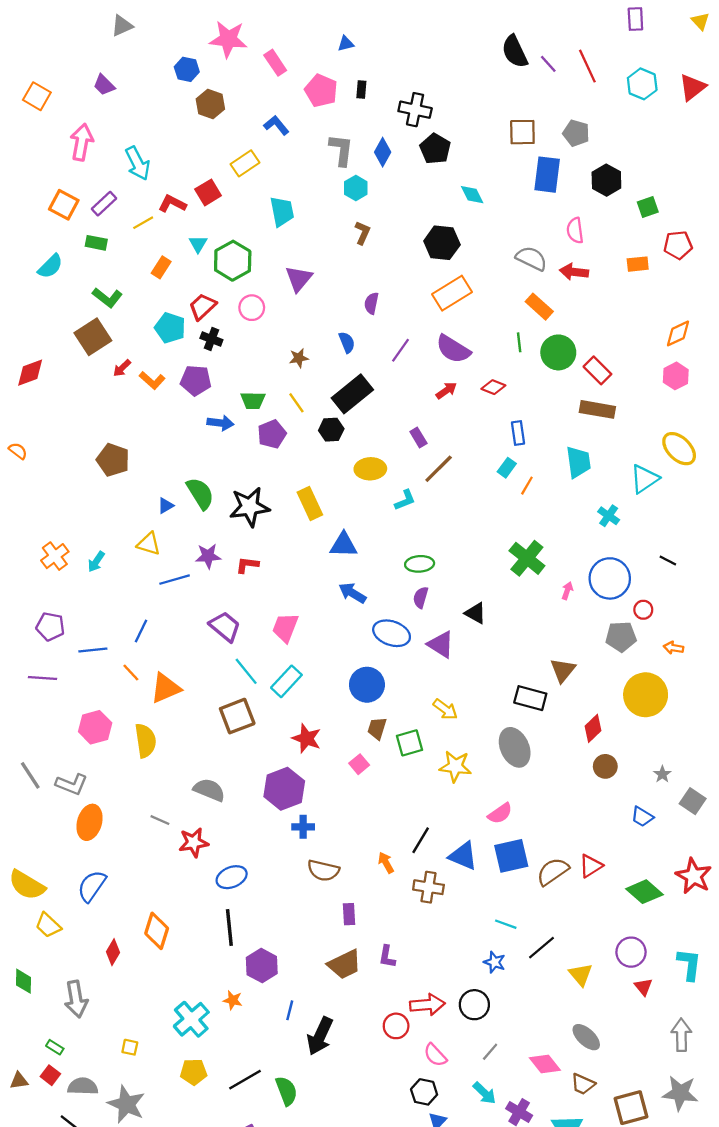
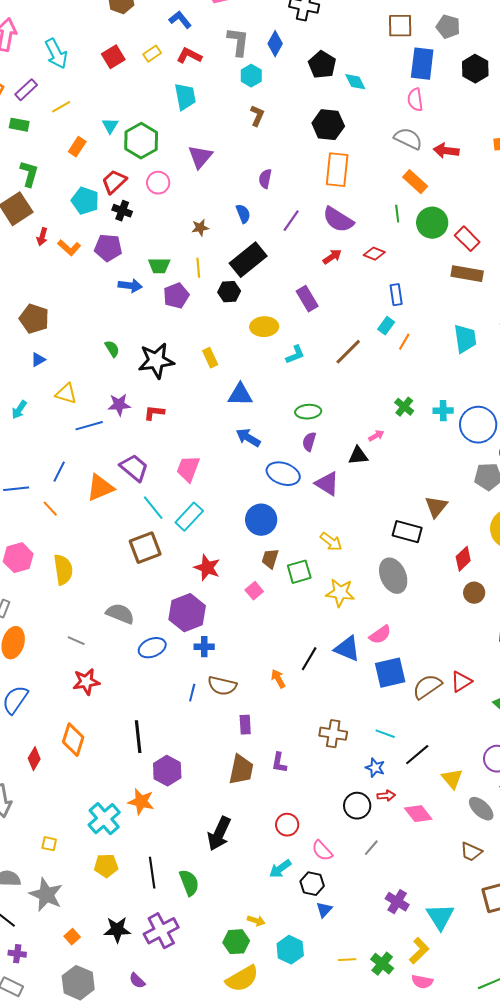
black pentagon: (435, 149) -> (322, 65), moved
yellow rectangle: (245, 163) -> (152, 54), size x0.7
red square: (208, 192) -> (113, 57), moved
red L-shape: (172, 204) -> (189, 56), moved
pink semicircle: (575, 230) -> (415, 100), moved
orange rectangle: (452, 293) -> (337, 170), turned -52
green L-shape: (107, 298) -> (29, 174), turned -112
red arrow: (122, 368) -> (42, 237), turned -30
yellow line: (296, 403) -> (198, 268), turned 30
purple rectangle: (418, 437) -> (307, 299), size x1.4
cyan trapezoid: (578, 462) -> (465, 339), moved
brown line: (439, 469) -> (348, 352), moved
green semicircle: (200, 493) -> (112, 349), size x0.6
yellow rectangle: (310, 503) -> (210, 358), size x0.7
blue triangle: (166, 506) -> (38, 360), moved
cyan cross: (609, 516) -> (443, 411), moved, turned -36
green cross: (527, 558) -> (404, 407), size x0.6
pink arrow: (567, 591) -> (376, 436), moved, turned 42
black triangle: (475, 613) -> (358, 456), turned -35
orange triangle: (166, 688) -> (100, 488), moved
red star: (194, 842) -> (86, 682), moved
blue triangle: (463, 856) -> (347, 649), moved
blue ellipse: (232, 877) -> (152, 648), moved
brown cross: (428, 887) -> (333, 734), moved
brown trapezoid: (345, 964) -> (241, 770), turned -52
orange star: (233, 1000) -> (141, 802), size x1.5
red arrow: (427, 1005) -> (386, 796), moved, size x0.6
blue line: (290, 1010) -> (192, 693), moved
gray ellipse: (586, 1037) -> (481, 809), moved
pink diamond: (545, 1064) -> (418, 814), moved
black line: (245, 1080) -> (152, 873), turned -68
brown trapezoid: (583, 1084) -> (471, 852), moved
cyan arrow: (484, 1093) -> (280, 869), moved, turned 100

